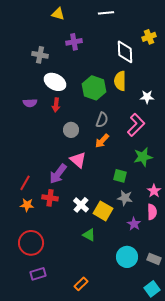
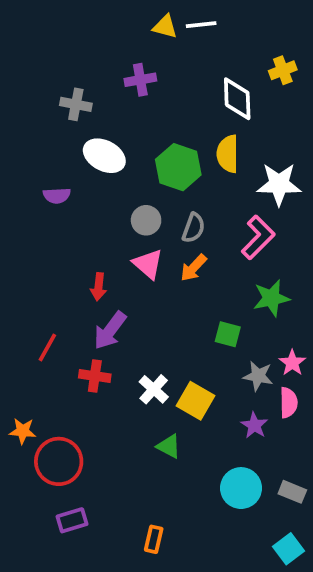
yellow triangle: (58, 14) -> (165, 27), moved
white star: (147, 97) -> (279, 184), size x1.6
red arrow: (56, 105) -> (99, 287), moved
gray circle: (71, 130) -> (146, 220), moved
pink triangle: (78, 160) -> (148, 264), moved
gray star: (125, 198) -> (258, 376), moved
orange star: (27, 205) -> (23, 431), moved
orange rectangle: (81, 284) -> (154, 539), turned -32

